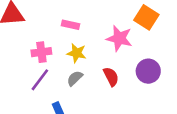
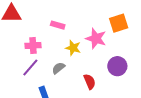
orange square: (146, 17) -> (119, 23), turned 36
yellow star: (77, 53) -> (73, 48), moved
red semicircle: (111, 77) -> (90, 82), moved

